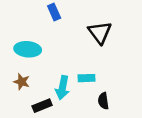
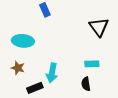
black triangle: (100, 32) -> (99, 27), moved
cyan rectangle: (86, 78) -> (92, 64), moved

